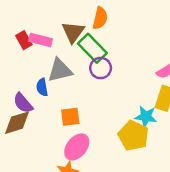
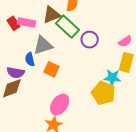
brown triangle: (73, 32) -> (52, 15), turned 36
purple circle: (101, 68) -> (90, 40), moved
purple semicircle: (23, 103) -> (16, 73), turned -36
orange square: (70, 117) -> (51, 69), moved, turned 35

